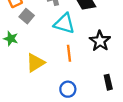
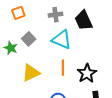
gray square: (27, 16) -> (29, 39), moved
black star: (100, 41) -> (87, 73), moved

